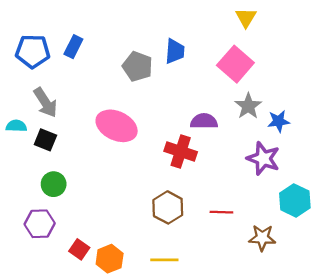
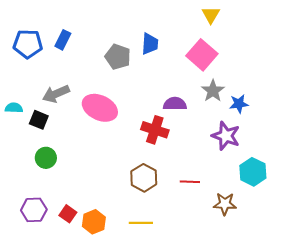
gray arrow: (45, 103) -> (56, 94), moved, turned 100
purple hexagon: (40, 224) -> (34, 210), moved

